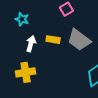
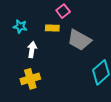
yellow rectangle: (53, 40) -> (52, 28), moved

